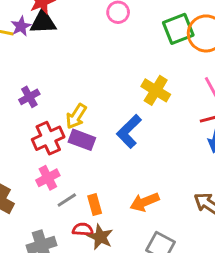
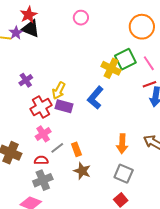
black triangle: (43, 22) -> (31, 29), turned 30
green square: (178, 29) -> (125, 59), moved
orange arrow: (145, 202) -> (122, 144), moved, turned -60
red semicircle: (83, 229) -> (41, 160), moved

